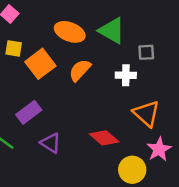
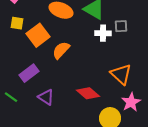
orange semicircle: (80, 70) -> (61, 50), moved
white cross: (126, 75) -> (103, 33), moved

